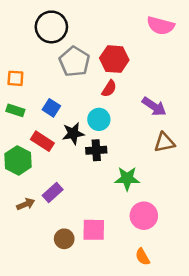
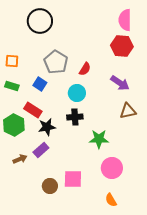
pink semicircle: (161, 26) -> (125, 20), turned 75
red hexagon: (114, 59) -> (122, 46), moved
gray pentagon: (74, 62) -> (56, 62), moved
black star: (73, 134) -> (47, 127), moved

